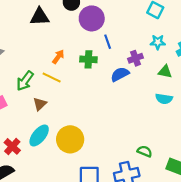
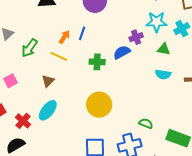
blue line: (108, 42) -> (82, 33), moved, turned 40
cyan star: (158, 42) -> (156, 22), size x1.5
green cross: (88, 59) -> (97, 62), moved
green arrow: (25, 81) -> (29, 48), moved
yellow circle: (70, 139) -> (99, 105), moved

